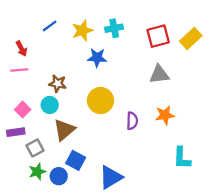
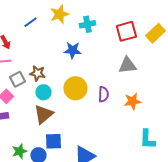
yellow star: (82, 30) -> (59, 14), moved
cyan circle: (50, 105) -> (43, 92), moved
purple semicircle: (132, 121) -> (103, 94), moved
gray square: (35, 148) -> (17, 79), moved
blue square: (76, 160) -> (53, 141), turned -30

